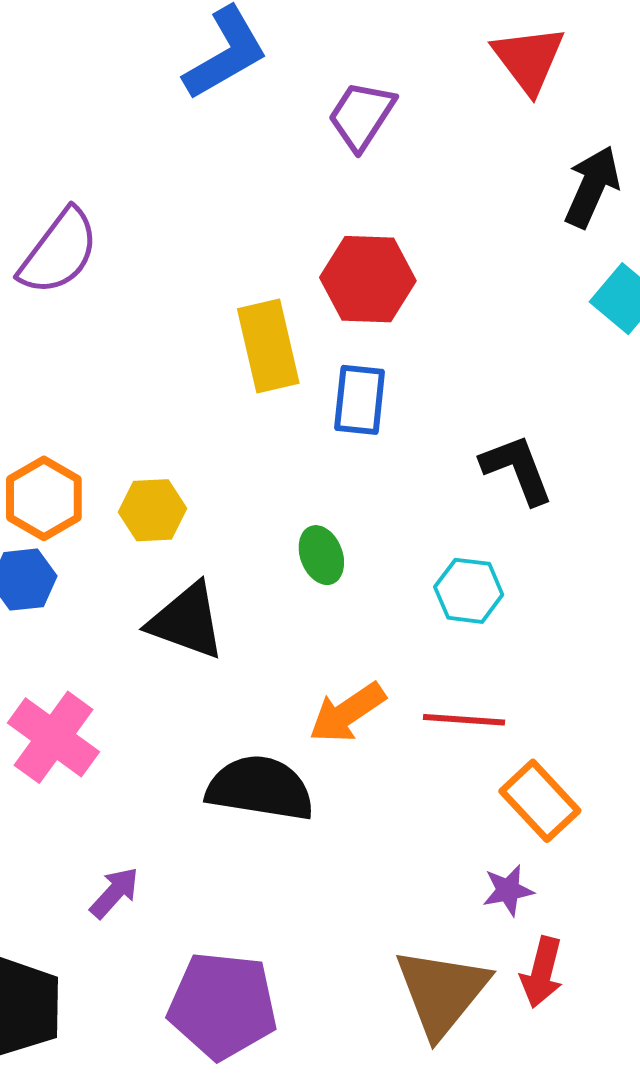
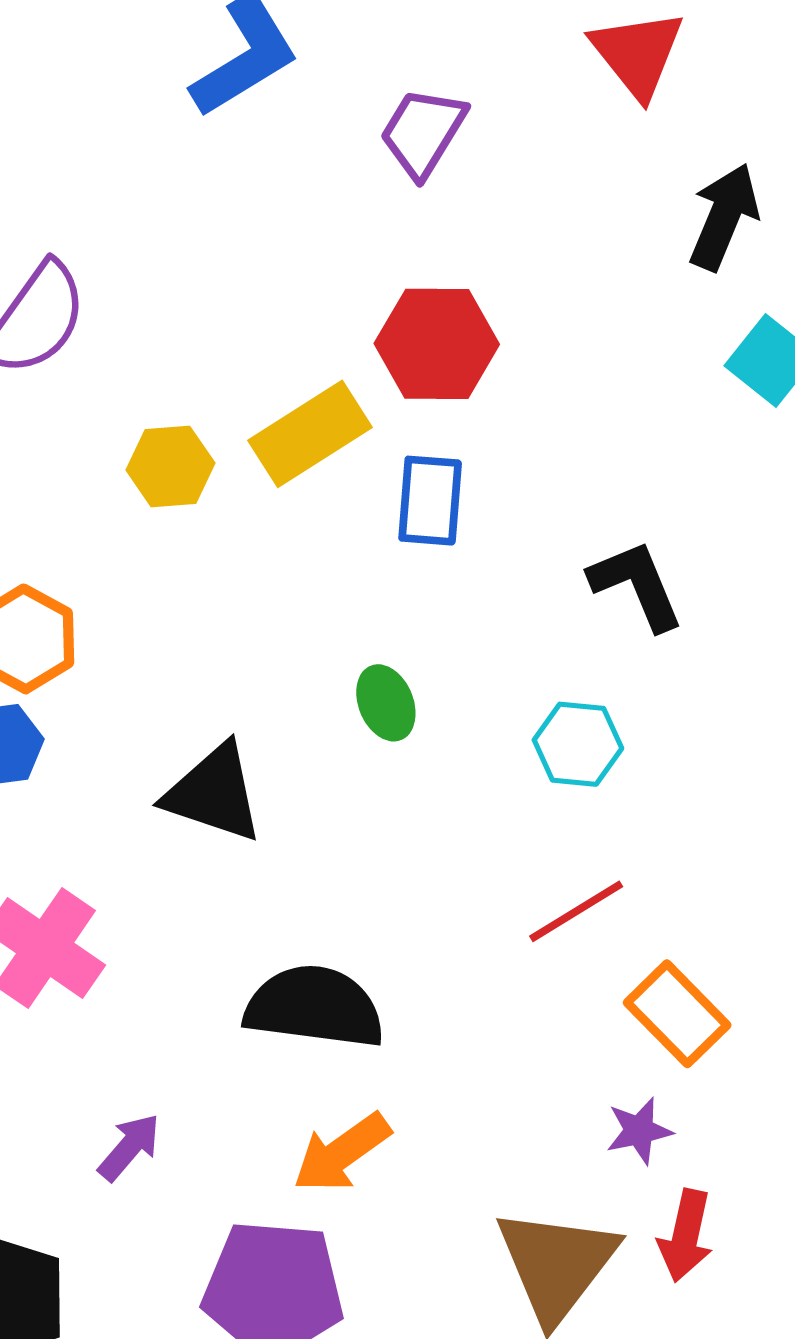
yellow rectangle: (268, 346) -> (310, 434), turned 72
yellow hexagon: (153, 510) -> (170, 467), moved
orange arrow: (347, 713) -> (342, 1153), moved
red line: (464, 720) -> (576, 911), turned -34

